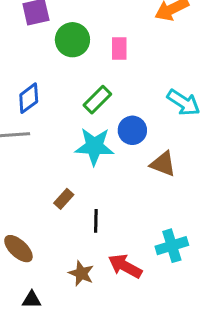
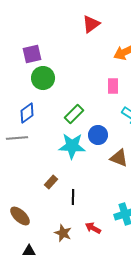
green circle: (72, 40) -> (43, 78), moved
pink rectangle: (119, 49) -> (113, 86), moved
red arrow: (125, 266) -> (93, 228), size x0.7

